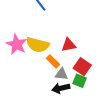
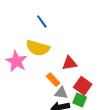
yellow semicircle: (38, 45) -> (38, 48), moved

